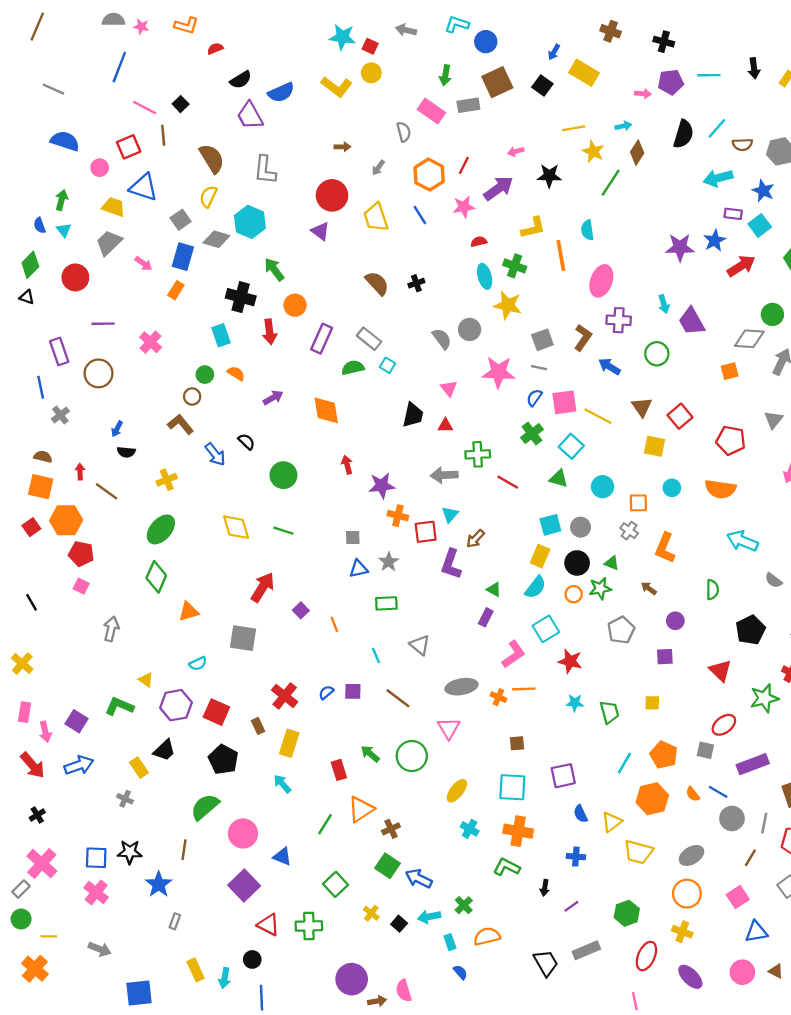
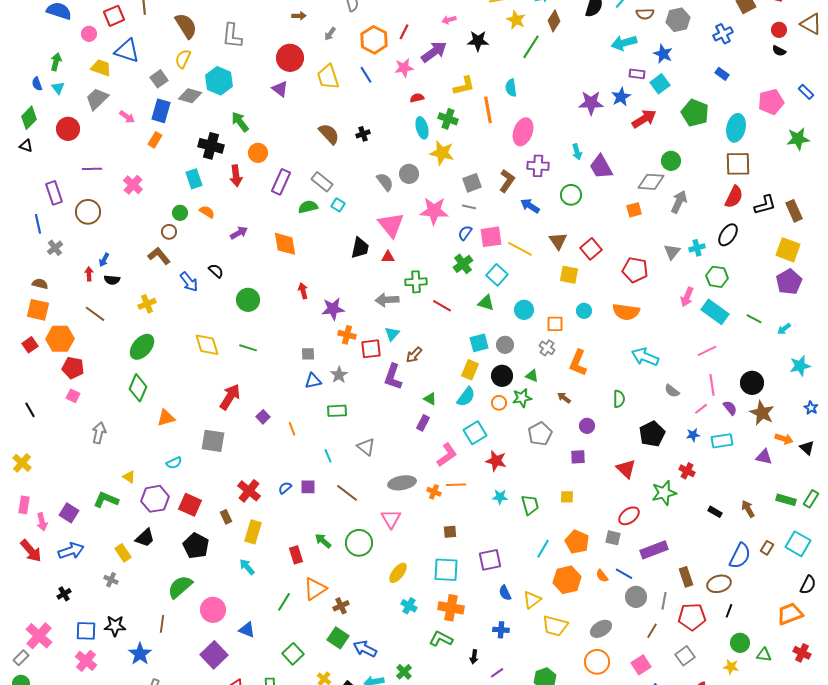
pink triangle: (449, 388) -> (391, 225), size x1.8
red arrow: (80, 472) -> (89, 274), moved
black cross: (37, 815) -> (64, 594), moved

